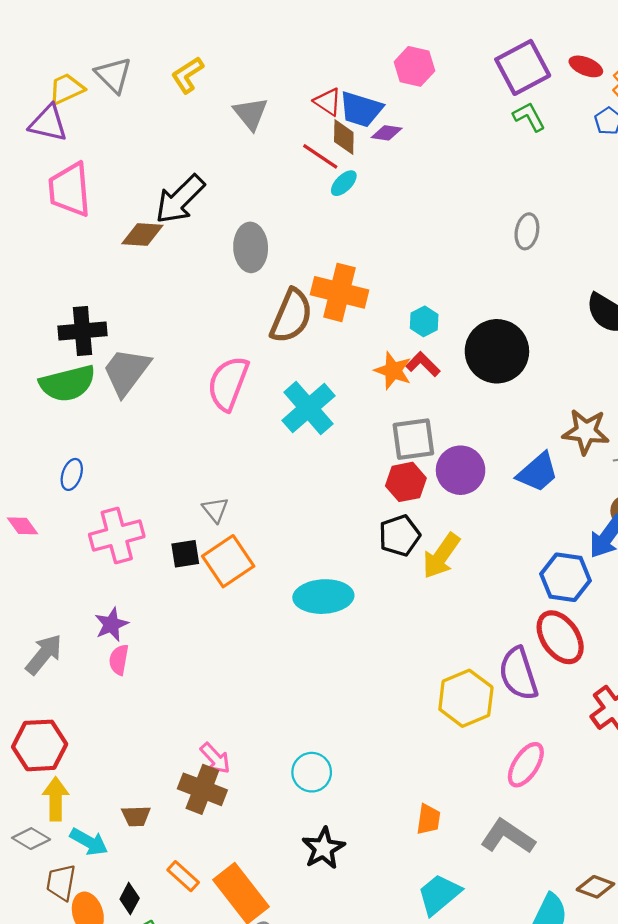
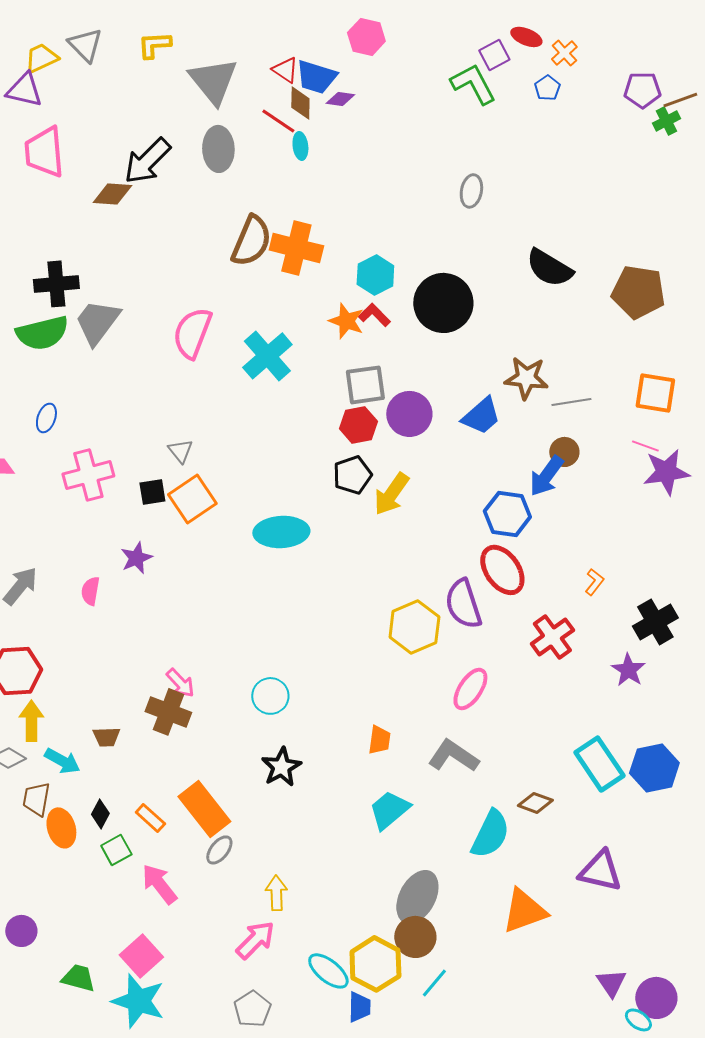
purple square: (523, 67) -> (494, 55), moved, size x0.6
yellow L-shape: (187, 75) -> (154, 45), turned 30
gray triangle: (251, 114) -> (213, 81), size x1.5
green L-shape: (529, 117) -> (473, 84), size x1.5
cyan ellipse: (344, 183) -> (300, 146), turned -52
gray ellipse: (251, 247) -> (218, 149), moved
brown semicircle: (291, 316) -> (251, 241), moved
cyan hexagon: (424, 321) -> (375, 275), size x1.4
purple star: (111, 624) -> (136, 558), moved
orange rectangle: (183, 876) -> (150, 818), moved

